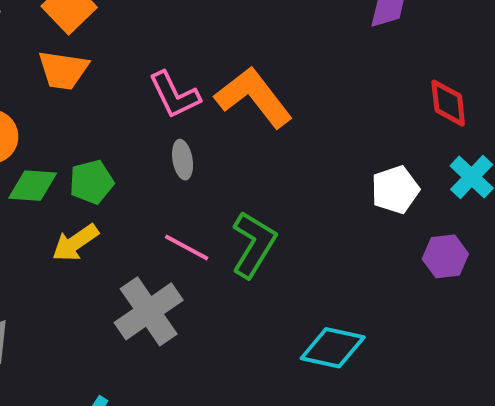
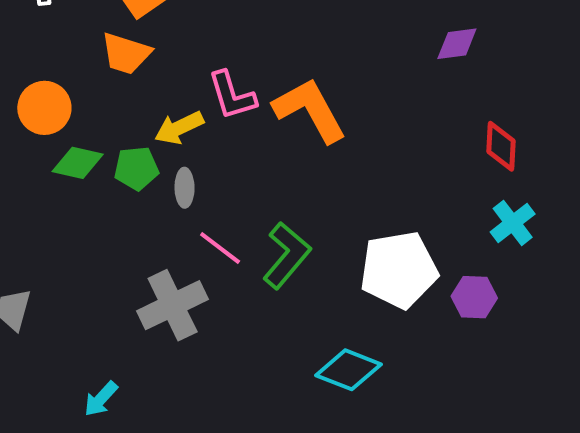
gray ellipse: (183, 160) -> (185, 188), moved
white pentagon: (395, 190) -> (399, 270), moved, size x1.6
yellow arrow: (75, 243) -> (179, 128), moved

